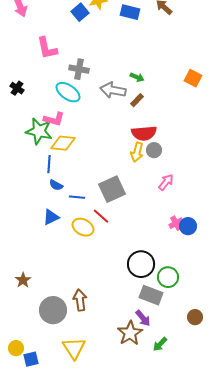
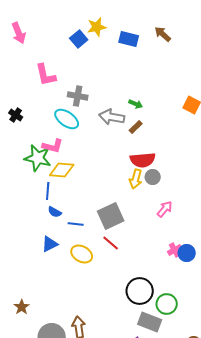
red line: (101, 216) -> (111, 243), moved

